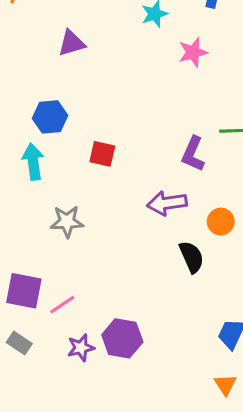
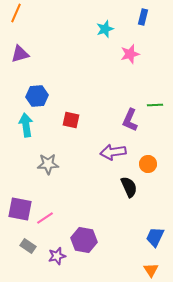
purple triangle: (72, 43) -> (20, 54), moved
gray rectangle: (19, 343) -> (28, 246), moved
purple star: (81, 348) -> (57, 256), moved

